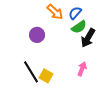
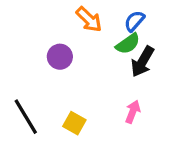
blue semicircle: (75, 13) -> (134, 21), moved
black line: (31, 72) -> (26, 117), moved

